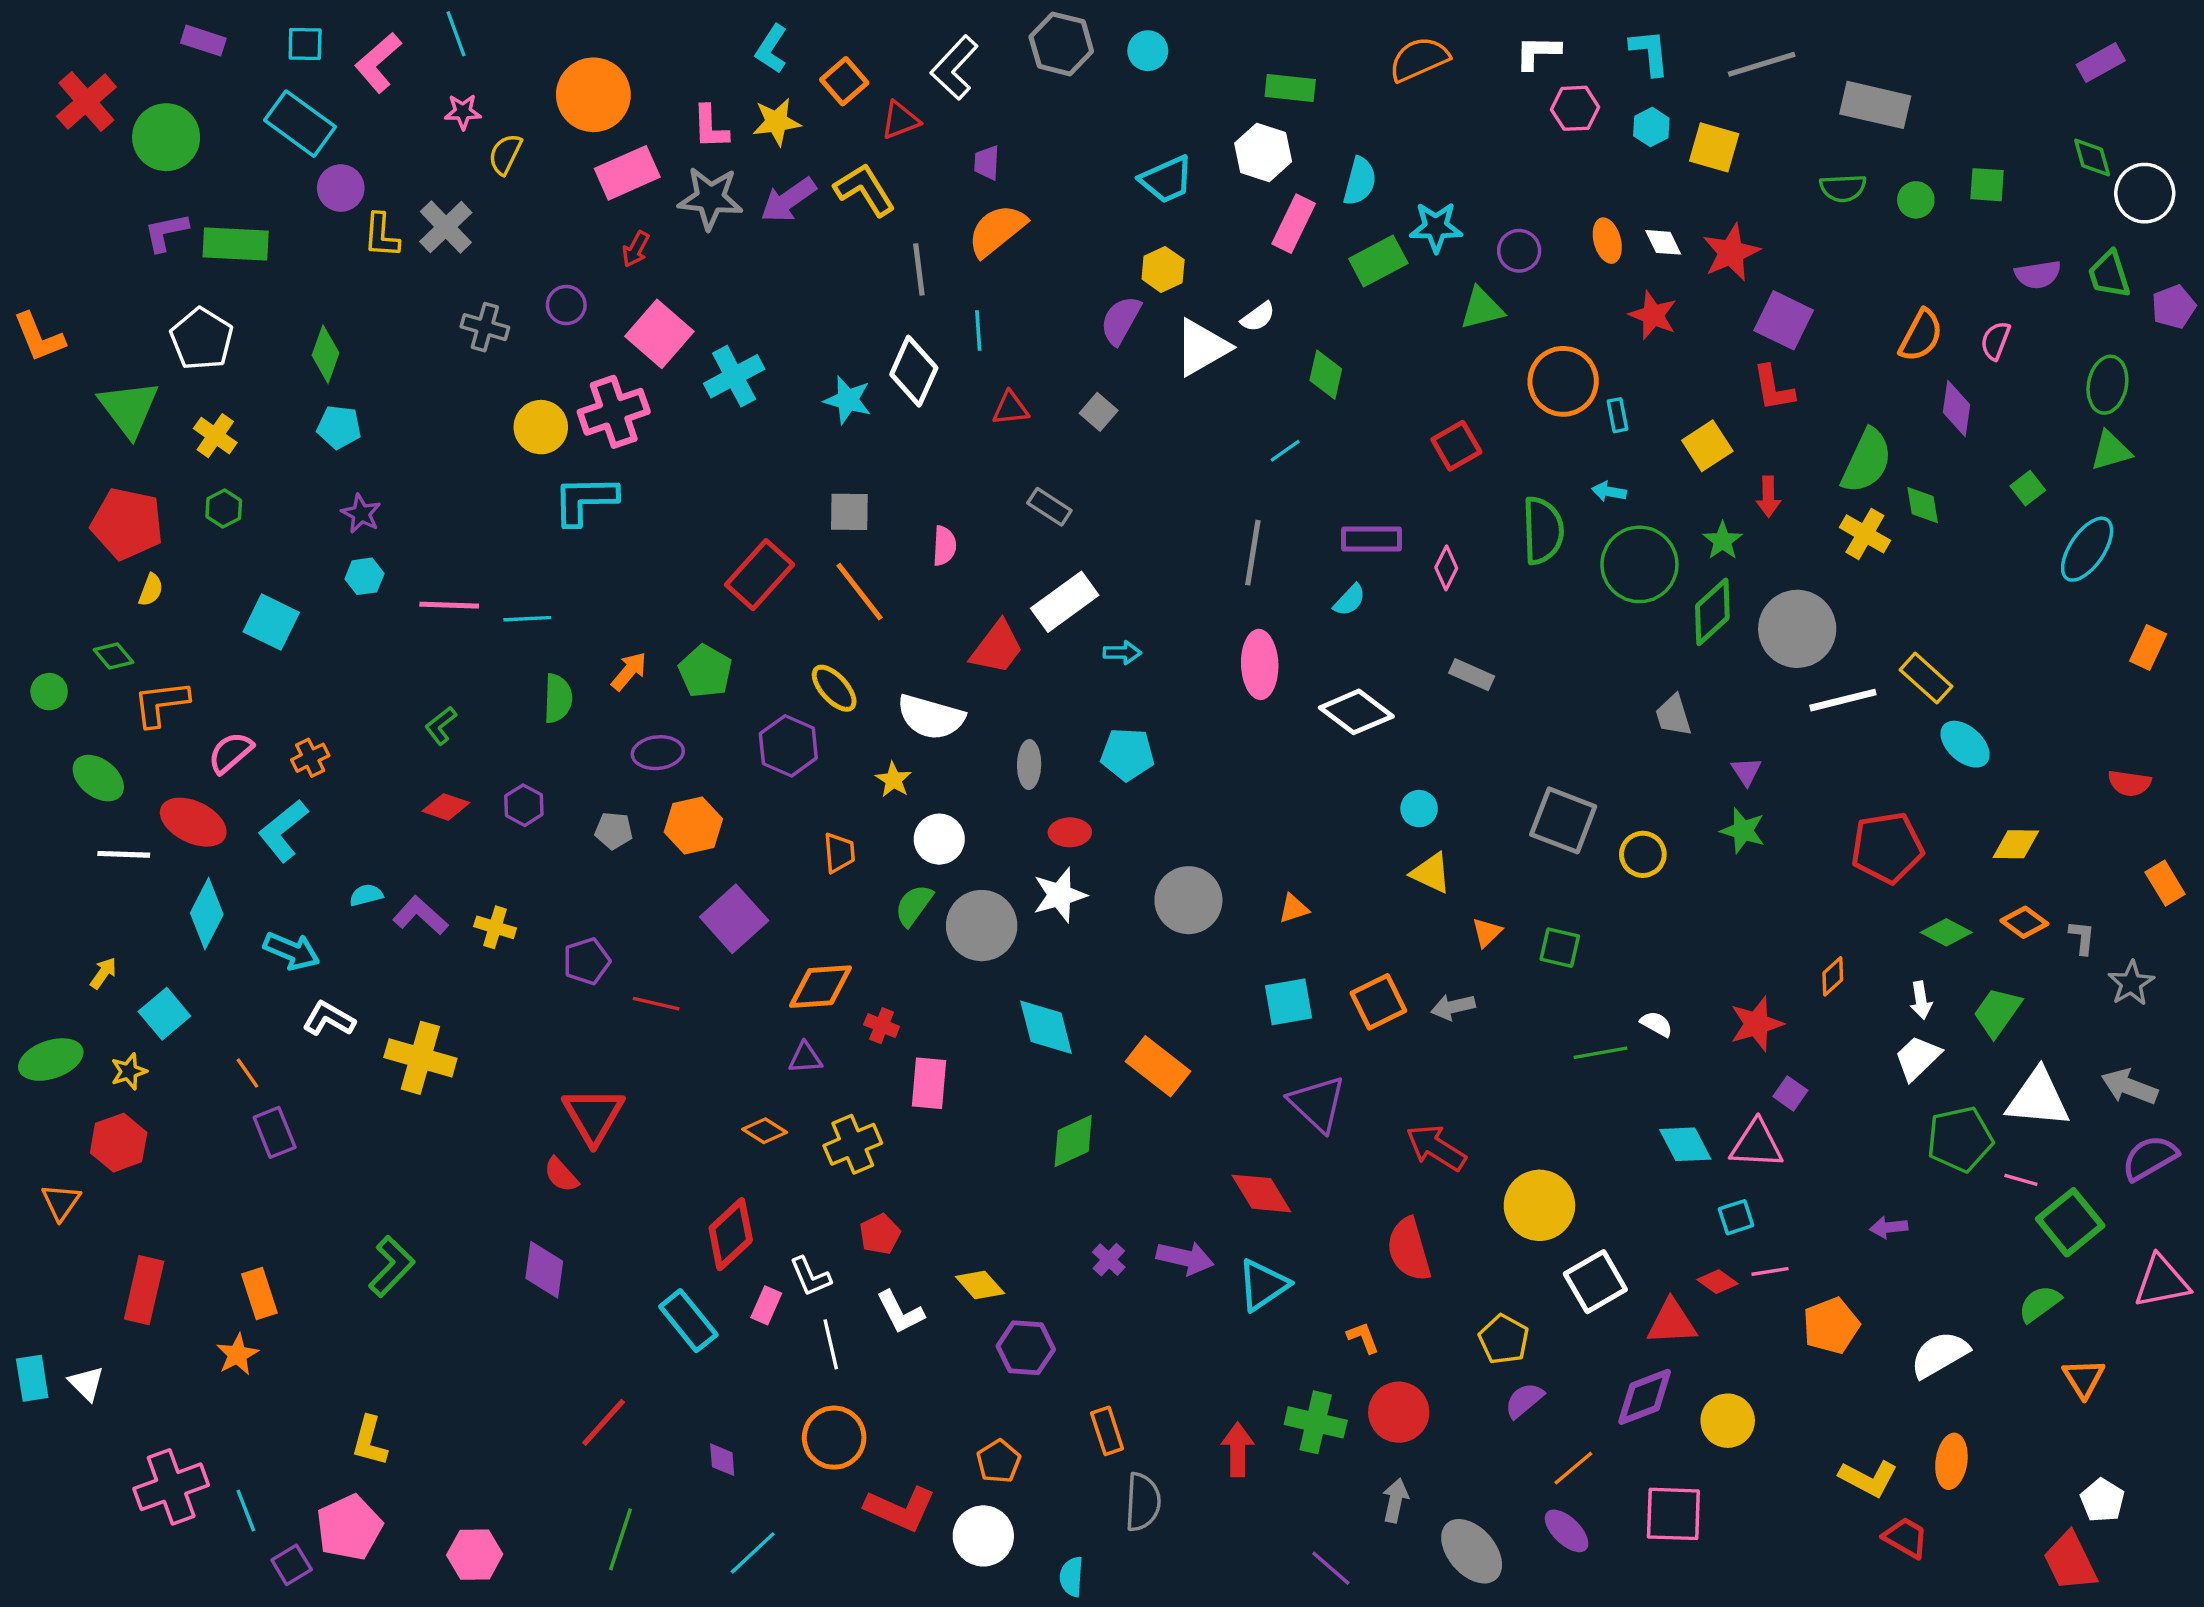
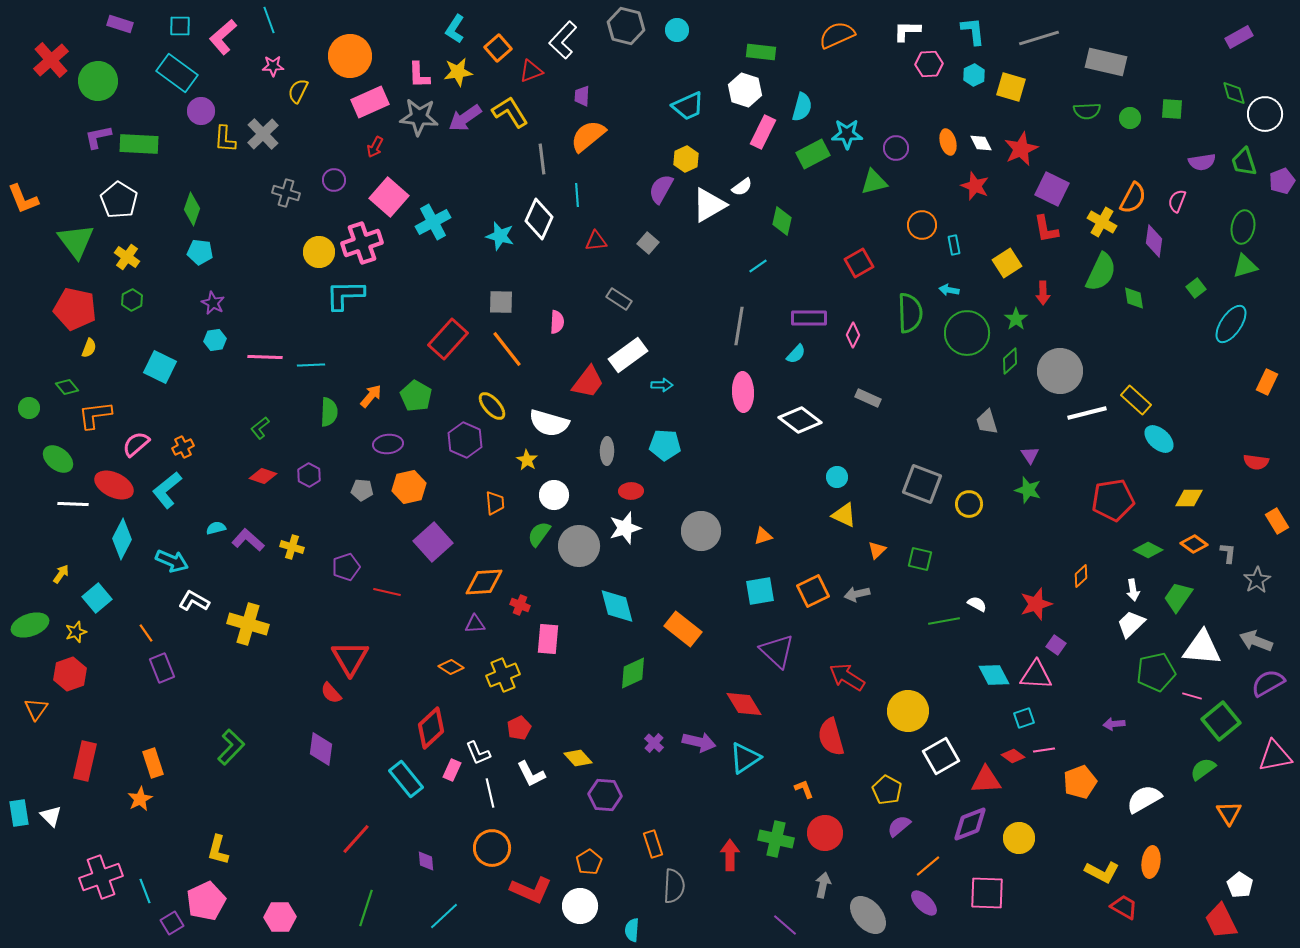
orange circle: (1563, 381) -> (922, 225), size x0.7
yellow cross: (1865, 534) -> (1102, 222), moved
green diamond: (1712, 612) -> (1010, 361), size x0.7

